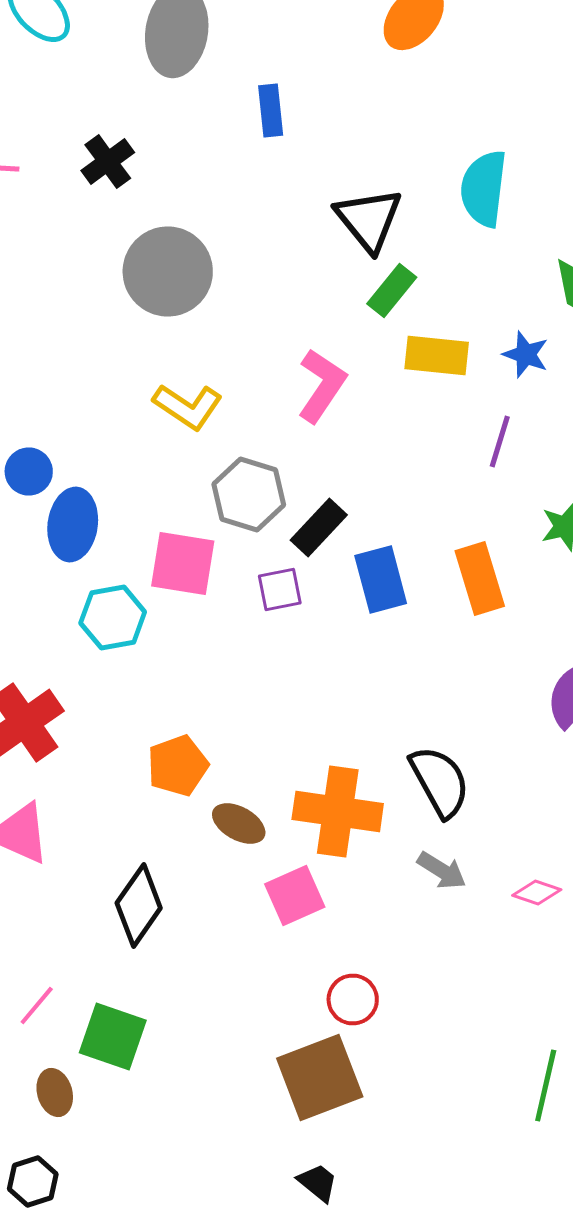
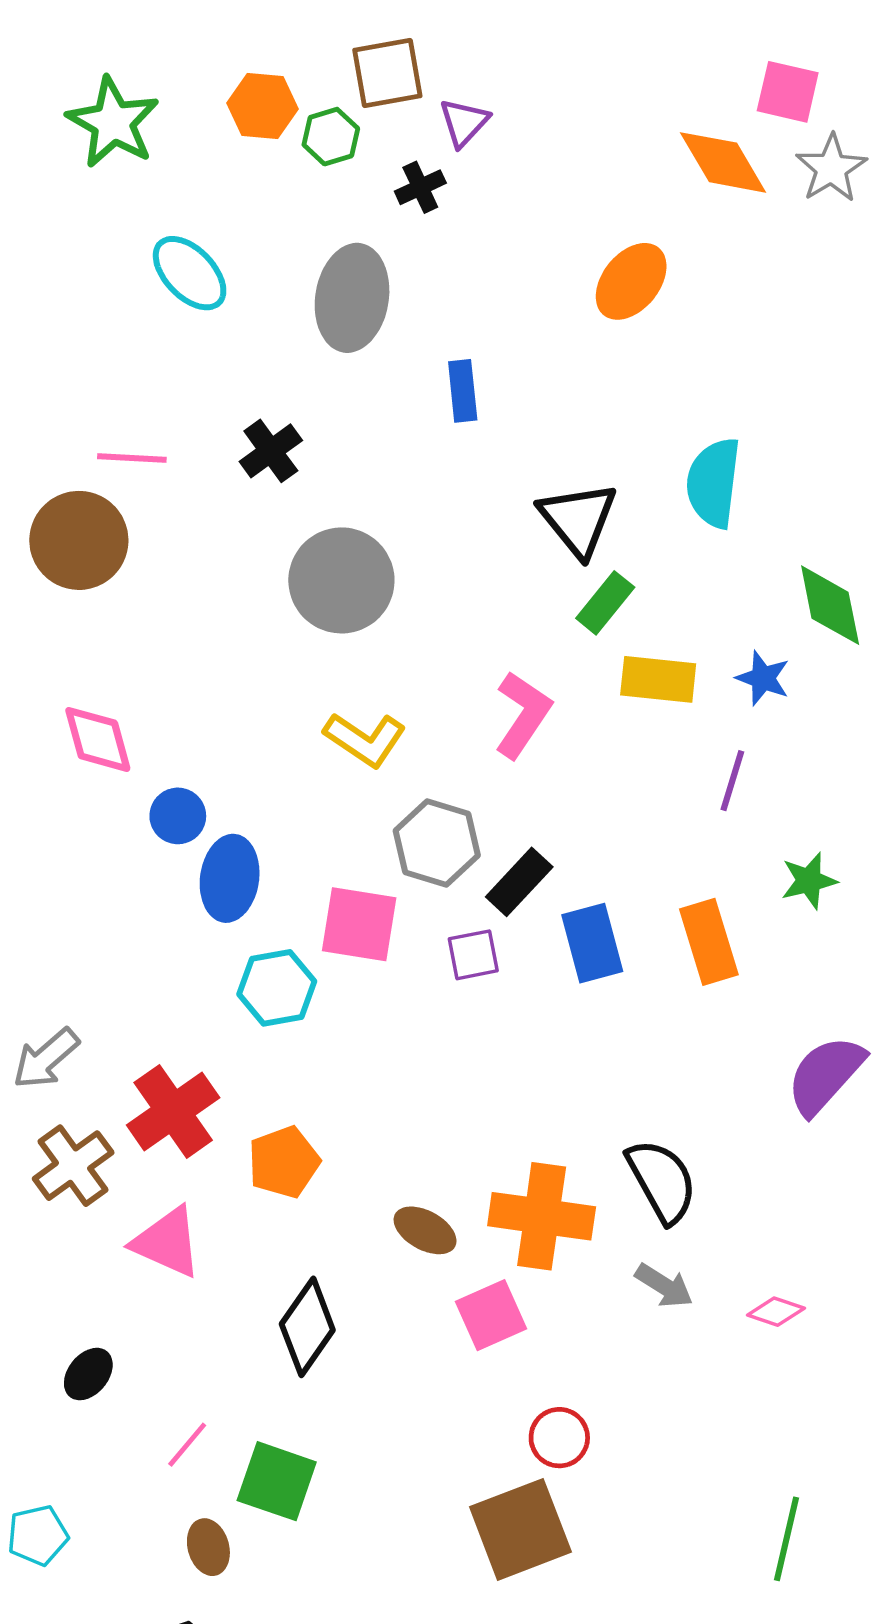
orange pentagon: (178, 766) -> (284, 1162), moved

